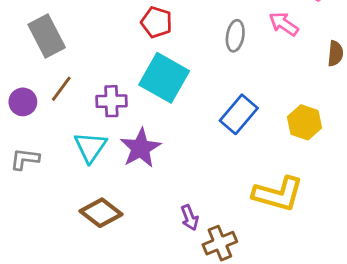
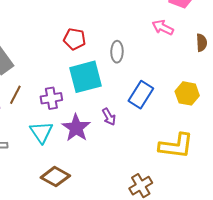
gray ellipse: (235, 36) -> (117, 52), moved
cyan square: (164, 78) -> (85, 77), turned -36
purple arrow: (190, 218) -> (109, 117), moved

